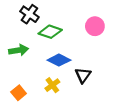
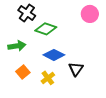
pink circle: (95, 26) -> (90, 14), moved
orange square: (19, 93) -> (23, 72), moved

